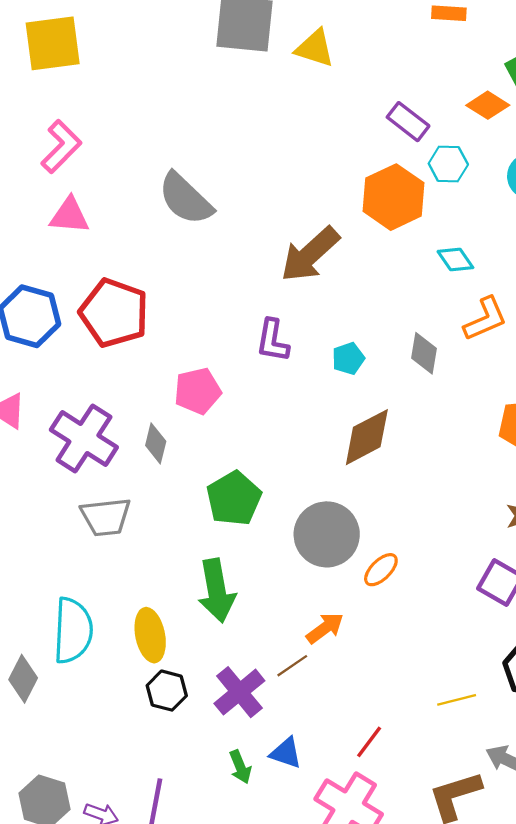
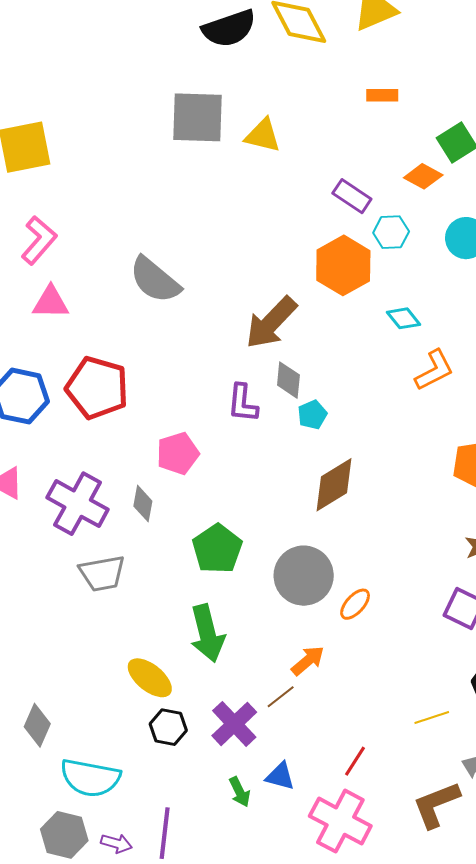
gray diamond: (424, 353) -> (288, 380), moved
cyan semicircle: (73, 631) -> (90, 778), moved, turned 102
yellow ellipse: (150, 635) -> (150, 678), turned -36

